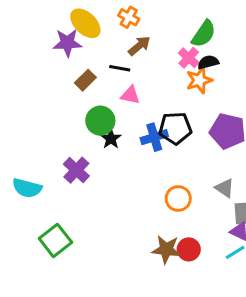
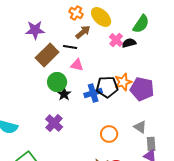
yellow ellipse: (85, 23) -> (101, 17), moved
green semicircle: (204, 34) -> (141, 24), moved
brown rectangle: (85, 80) -> (47, 55), size x1.6
orange star: (199, 80) -> (123, 82), moved
purple cross: (76, 170) -> (54, 123), moved

